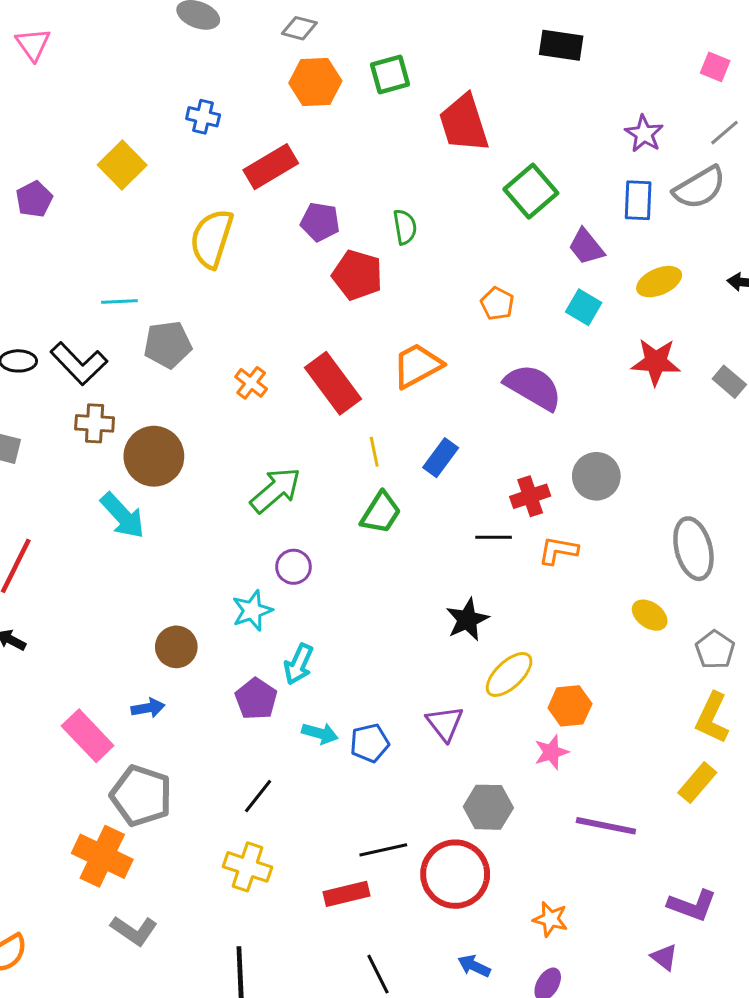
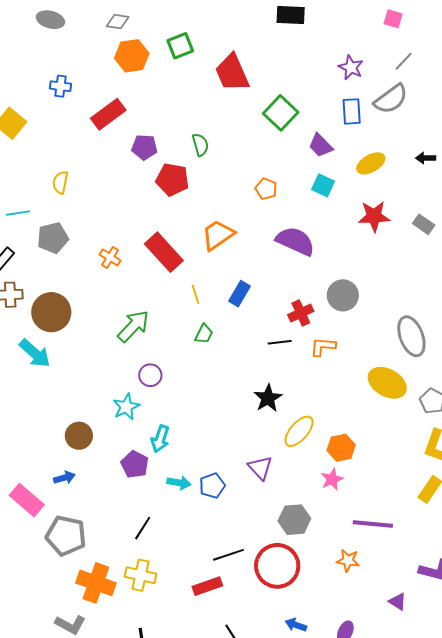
yellow semicircle: (212, 239) -> (60, 182), moved, size x0.6
green trapezoid: (381, 513) -> (204, 334), size x0.7
yellow ellipse: (650, 615) -> (387, 383), size x1.6
orange cross: (102, 856) -> (96, 583), moved
orange star: (550, 919) -> (348, 561), moved
purple triangle: (664, 957) -> (398, 602), moved

